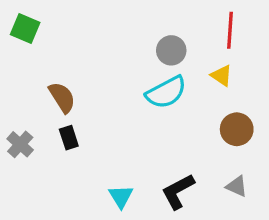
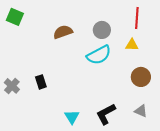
yellow triangle: (222, 76) -> (132, 45), turned -32
brown semicircle: (62, 97) -> (63, 32), moved, turned -78

